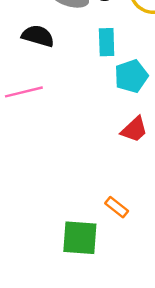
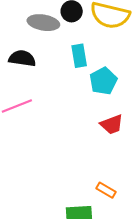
red trapezoid: (134, 130) -> (112, 124), turned 30

